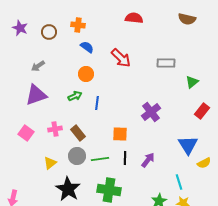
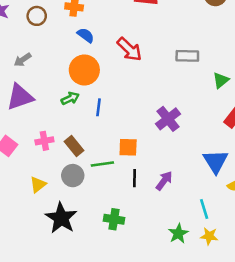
orange circle: (86, 74) -> (84, 70), size x1.5
green line: (100, 159) -> (102, 164), moved
green cross: (109, 190) -> (114, 219), size x0.7

